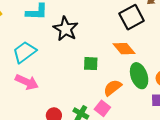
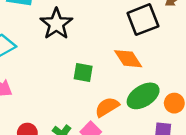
green ellipse: (139, 76) -> (143, 96), turned 70

